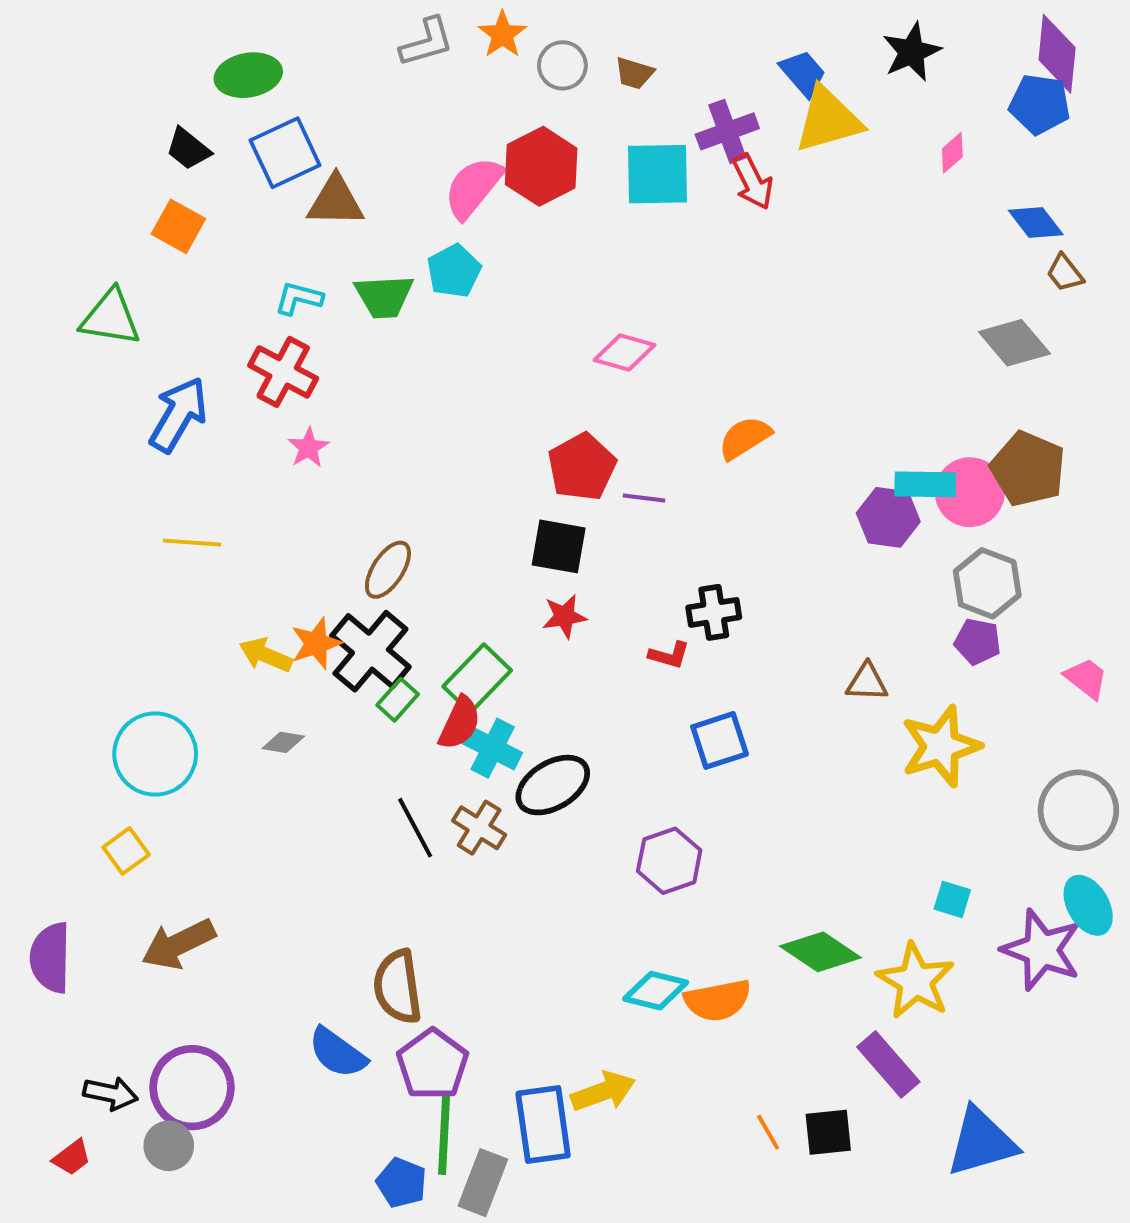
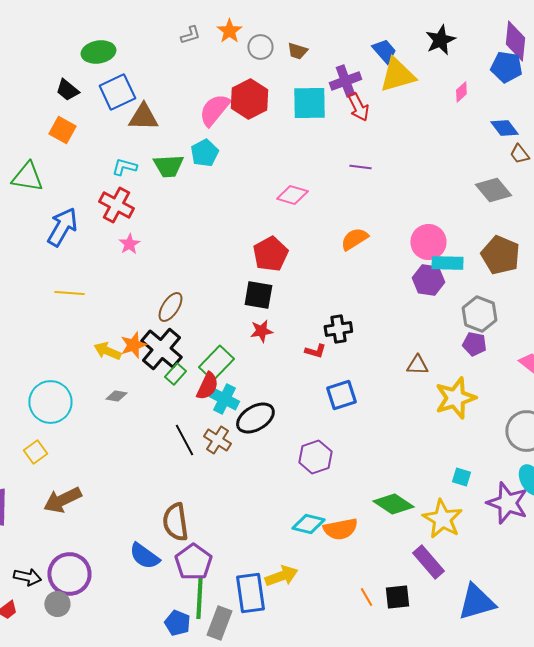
gray L-shape: (427, 42) -> (190, 35), size x0.7
pink circle: (970, 492) -> (428, 242), moved
purple line: (644, 498) -> (360, 167), moved

